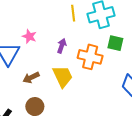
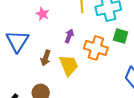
pink star: (29, 36) -> (42, 14), moved
brown arrow: (31, 77) -> (46, 58), moved, turned -49

